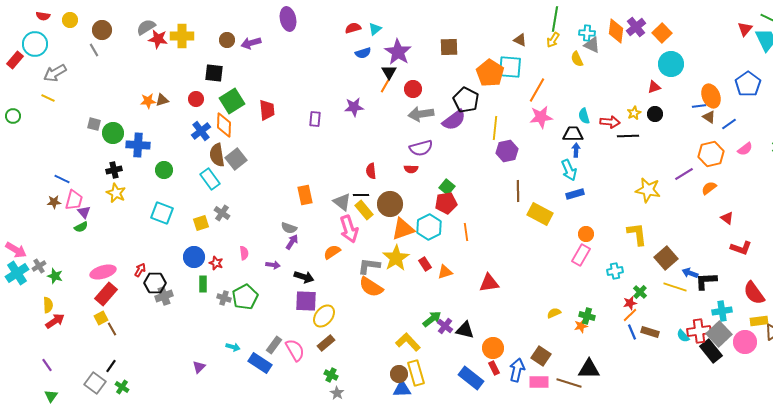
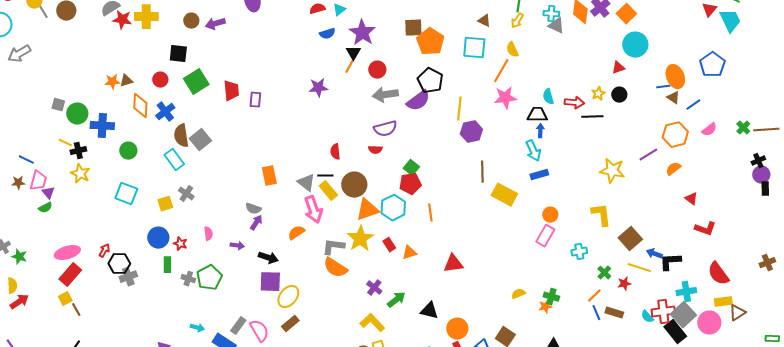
gray line: (94, 50) -> (43, 12), moved
yellow semicircle: (577, 59) -> (512, 50), moved
orange pentagon: (490, 73) -> (430, 42), moved
yellow line: (48, 98) -> (65, 143), moved
purple rectangle: (315, 119) -> (255, 100), moved
orange diamond: (224, 125) -> (140, 106), moved
red star: (630, 303) -> (624, 284), moved
purple cross: (445, 326) -> (374, 288), moved

